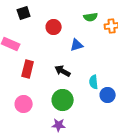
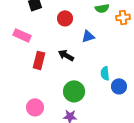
black arrow: (63, 71) -> (66, 55), moved
pink circle: (24, 104) -> (35, 107), moved

